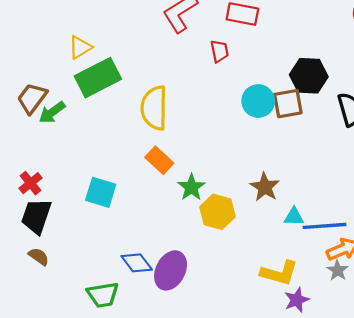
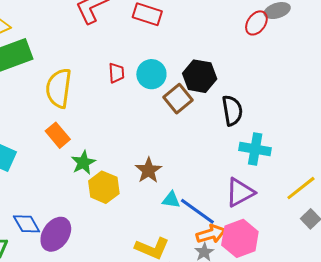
red trapezoid: (219, 51) -> (116, 73), moved
cyan circle: (258, 101) -> (151, 74), moved
brown square: (288, 104) -> (178, 99), turned -36
blue line: (325, 226) -> (197, 211), turned 33

